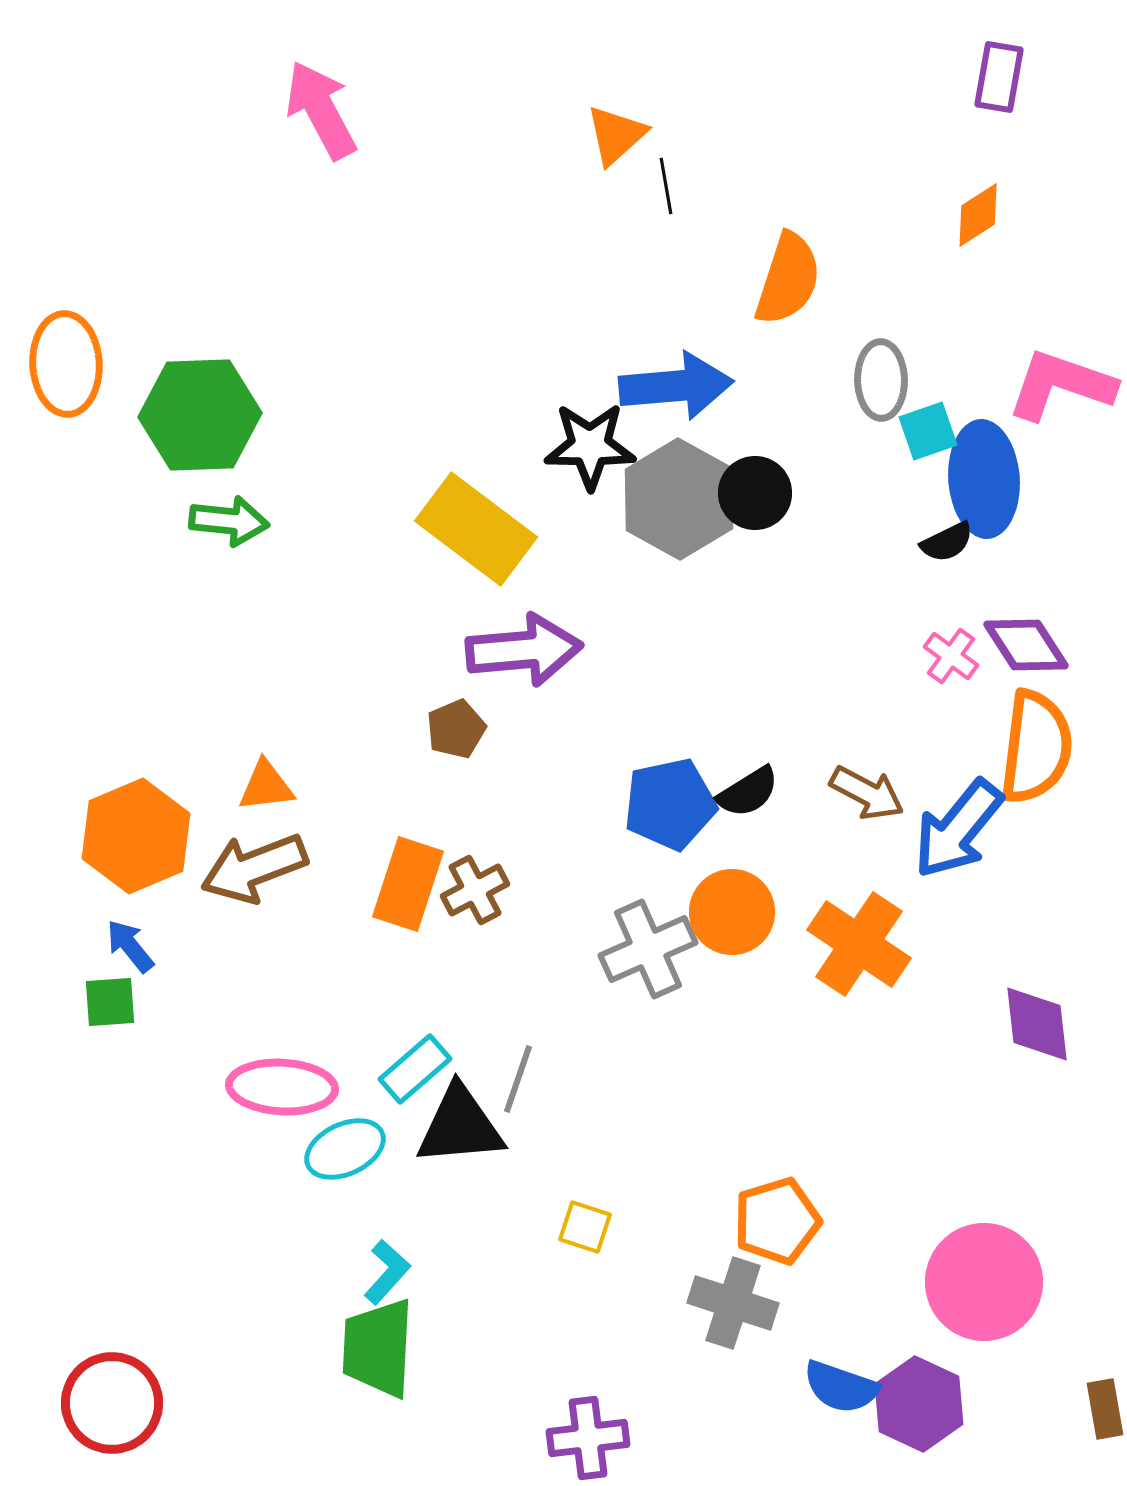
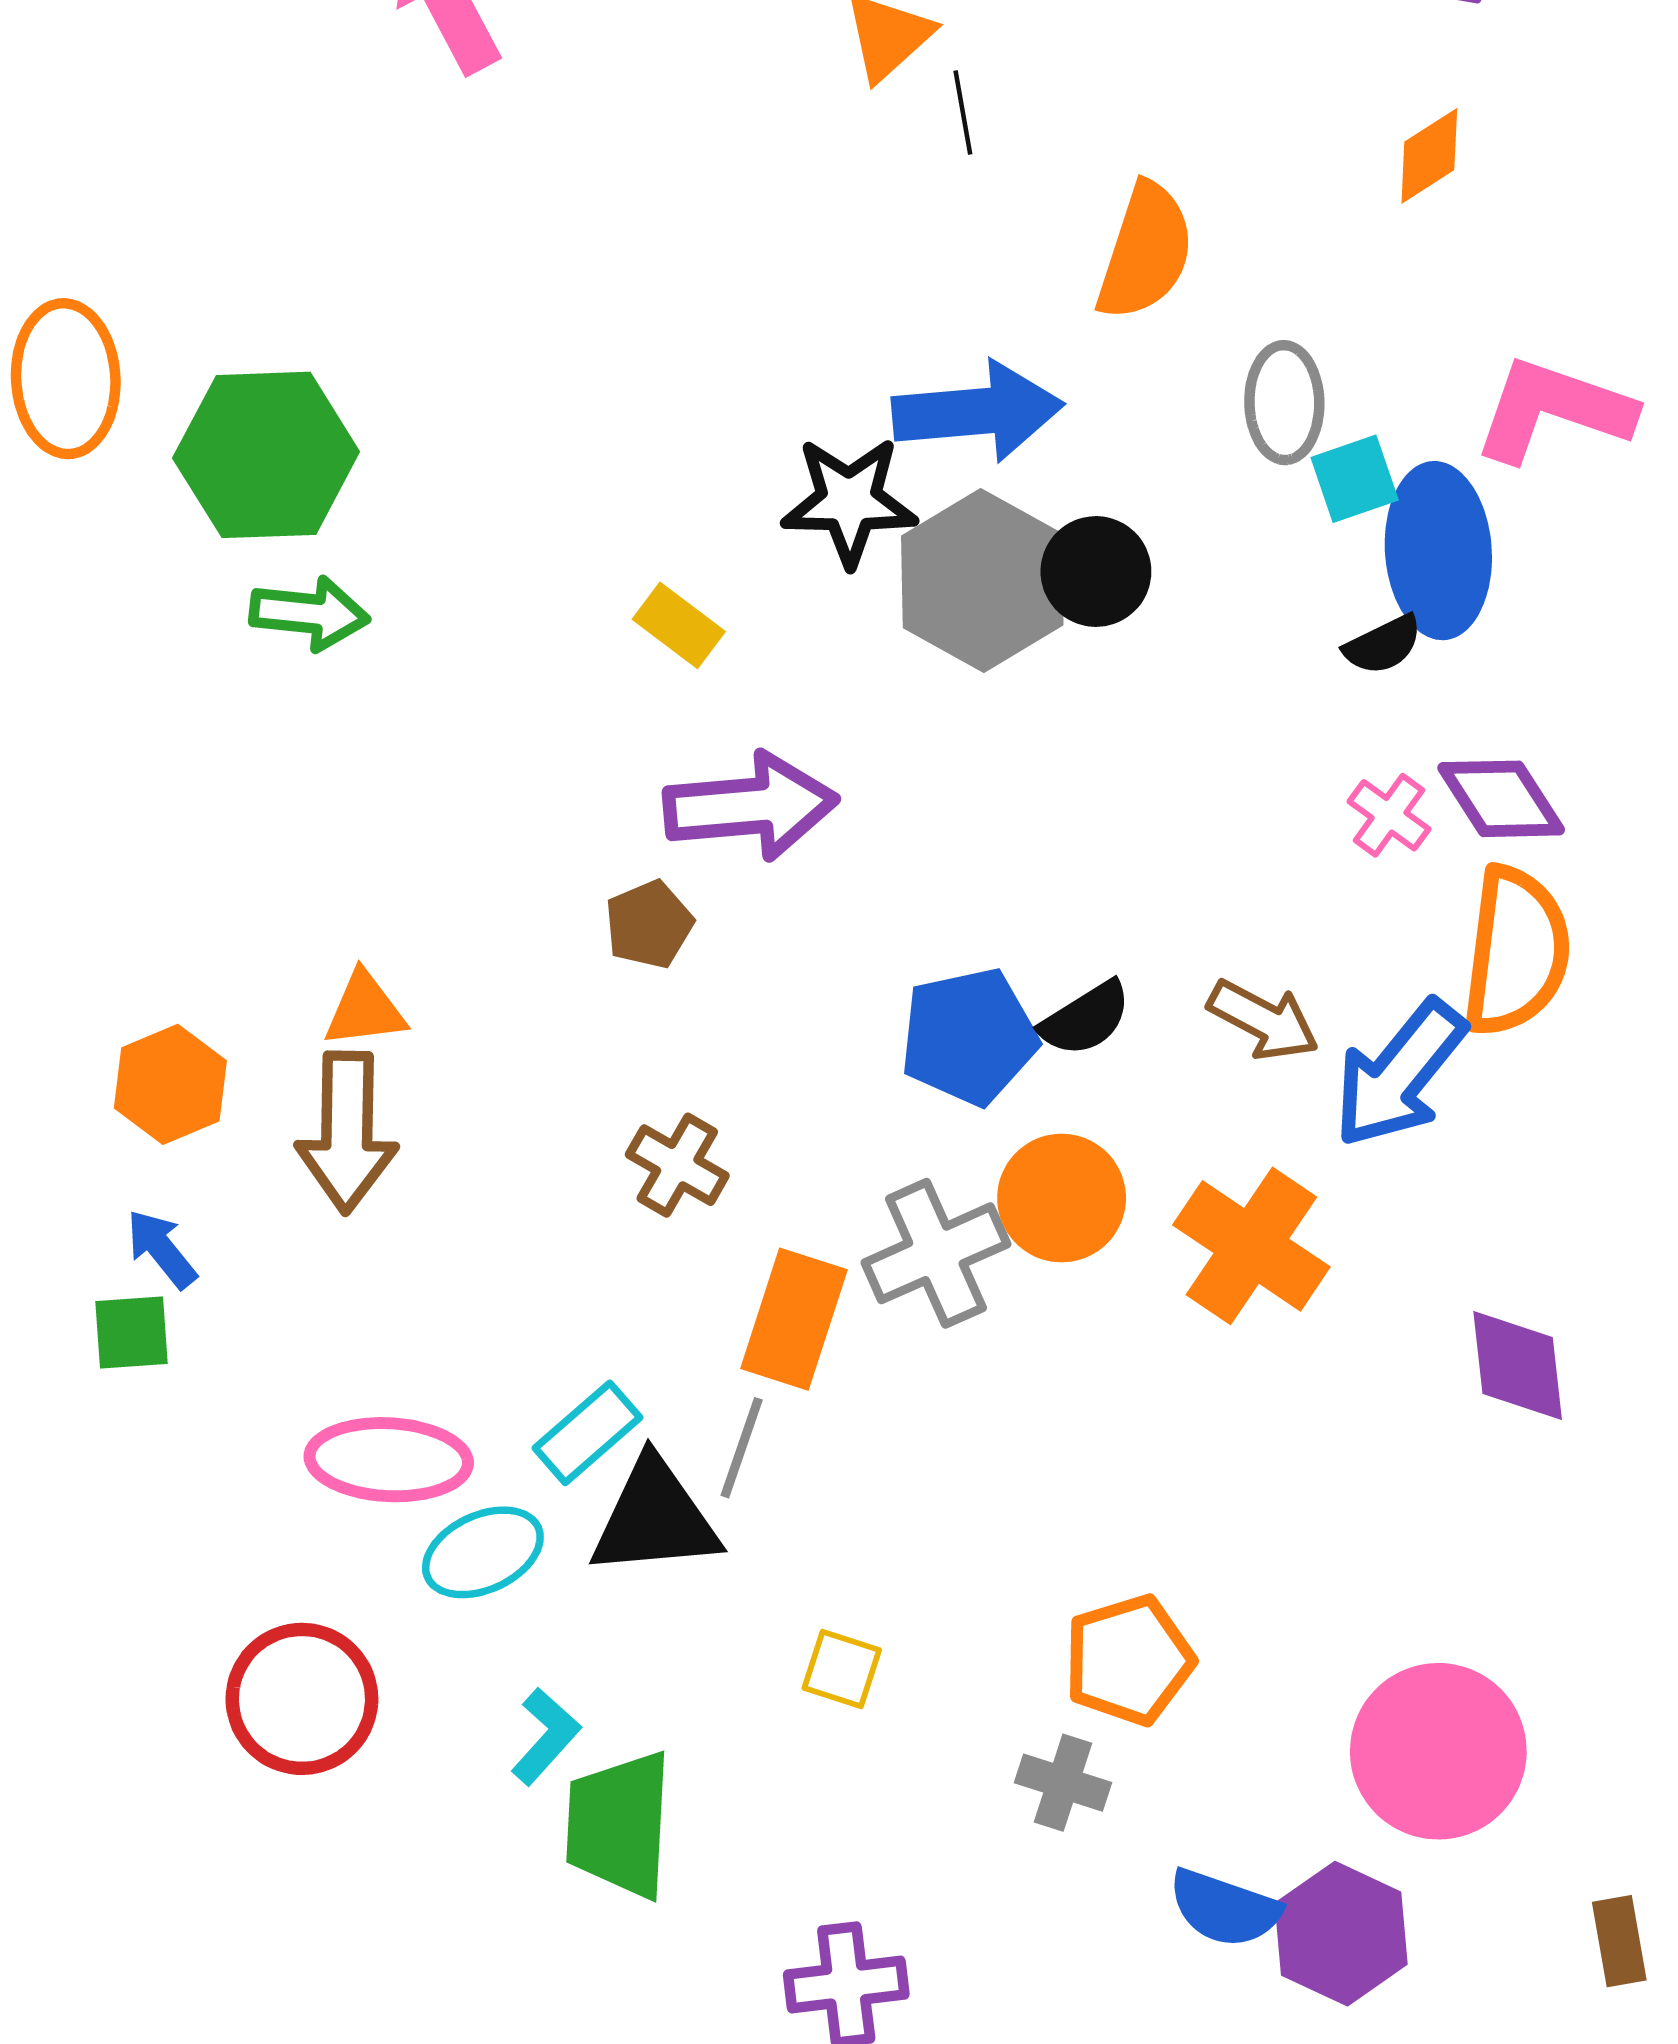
yellow rectangle: (476, 529) -> (679, 625), size x0.5
orange hexagon: (136, 836) -> (170, 1084), size x0.7
brown arrow: (254, 868) -> (347, 1132), turned -68
orange rectangle: (408, 884) -> (794, 1319), moved
brown cross: (475, 890) -> (677, 1165), turned -32
gray cross: (733, 1303) -> (1063, 1783), size x0.7
green trapezoid: (378, 1348) -> (619, 1825), moved
red circle: (112, 1403) -> (302, 1699), moved

